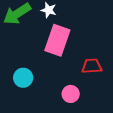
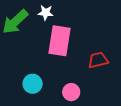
pink circle: (71, 94) -> (71, 92), moved

